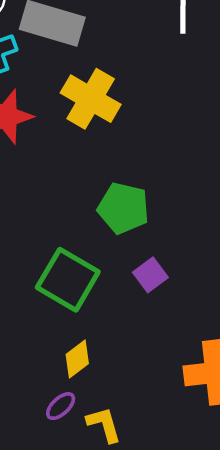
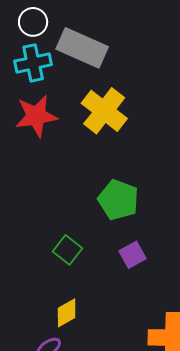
green square: (68, 280) -> (67, 250), size x0.6

